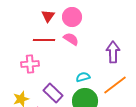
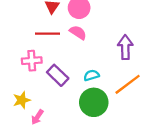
purple rectangle: (53, 93) -> (58, 75), moved

